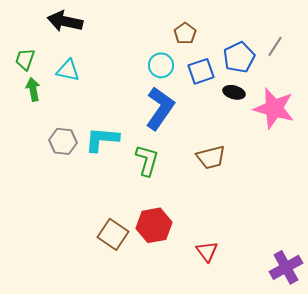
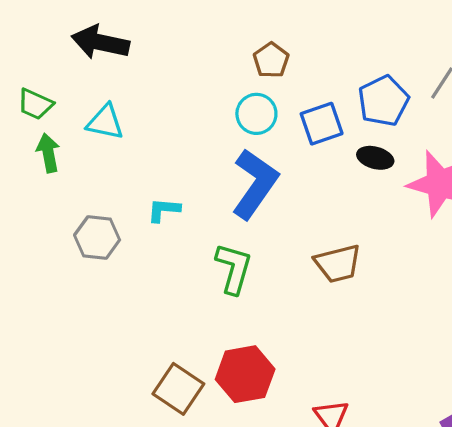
brown pentagon: (185, 33) -> (271, 60), moved
green trapezoid: (25, 59) -> (35, 104), turned -85
cyan L-shape: (102, 139) -> (164, 210), moved, size x0.6

